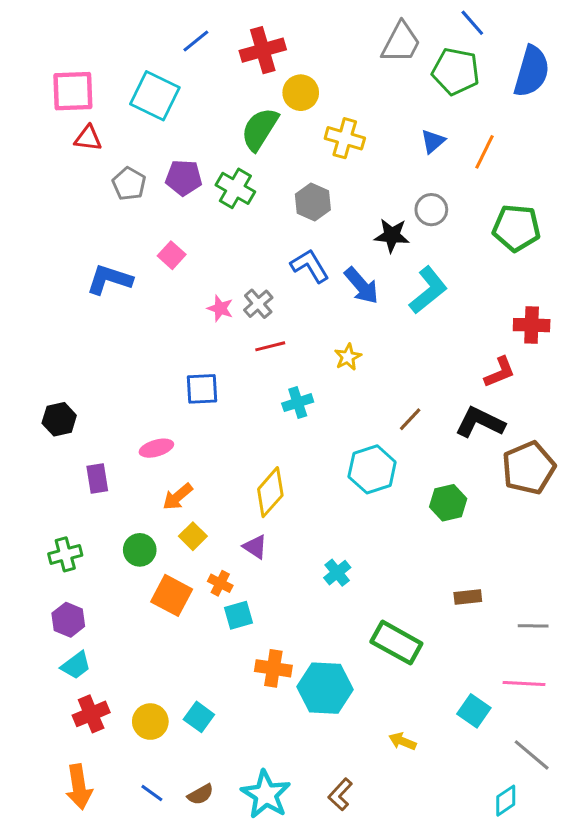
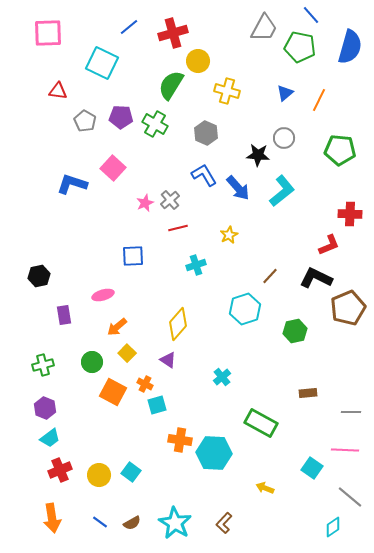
pink square: (73, 91) -> (48, 33), moved
pink square: (172, 255) -> (113, 168), size x1.4
pink star: (220, 308) -> (145, 203), turned 30

